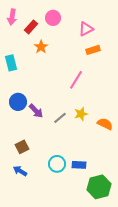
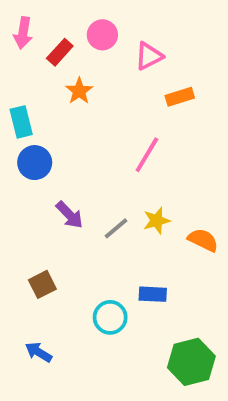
pink triangle: (86, 29) -> (149, 56), moved
blue circle: (18, 102) -> (35, 163), moved
blue rectangle: (79, 165) -> (153, 294), moved
blue arrow: (20, 171) -> (39, 352), moved

